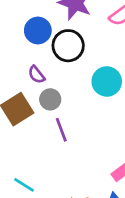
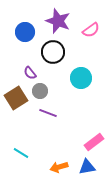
blue circle: (38, 30) -> (25, 32), moved
purple line: (61, 130) -> (48, 113), turned -48

